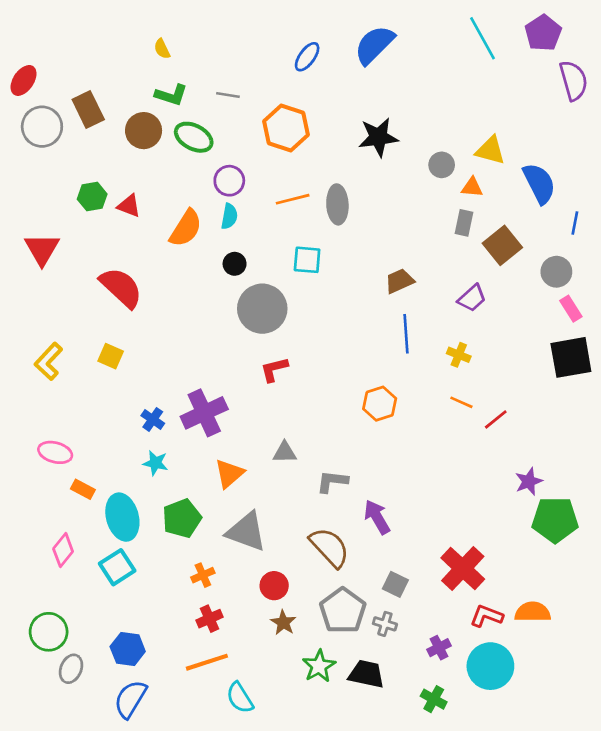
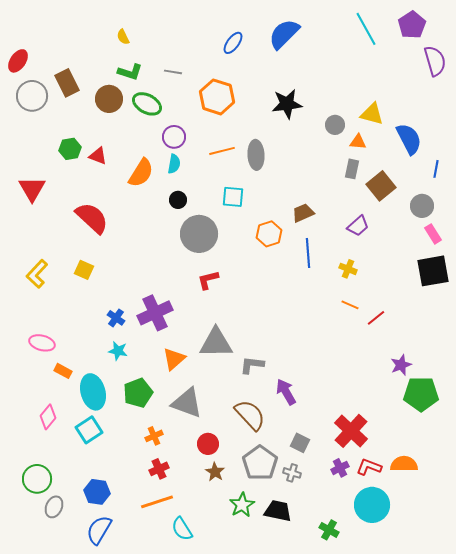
orange hexagon: (380, 404) -> (269, 234), moved
gray triangle: (285, 452) -> (216, 343), size x1.8
purple cross: (439, 648) -> (340, 468), moved

